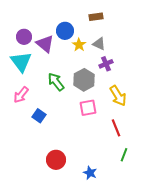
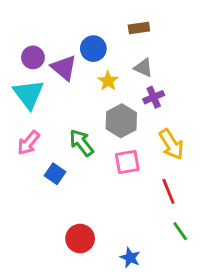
yellow star: (79, 45) -> (108, 81), moved
green arrow: (56, 82) -> (82, 143), moved
green line: (124, 155) -> (180, 231), turned -56

